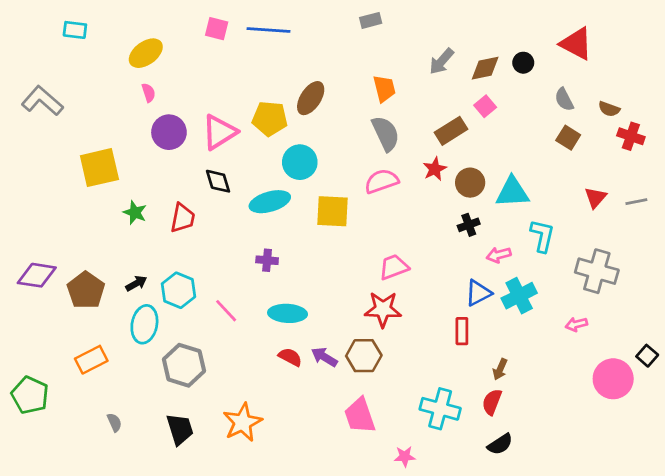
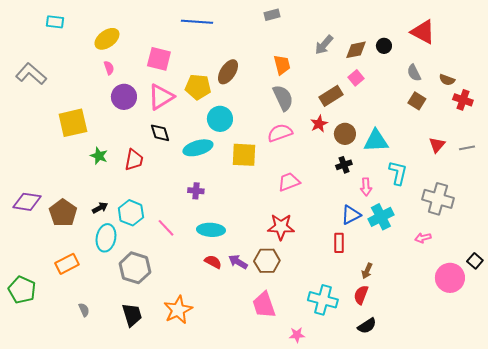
pink square: (217, 29) -> (159, 59), moved, size x1.4
pink arrow: (499, 255) -> (366, 187), turned -78
pink trapezoid: (394, 267) -> (289, 182), moved

